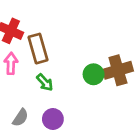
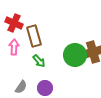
green circle: (94, 74) -> (75, 55), size x1.5

